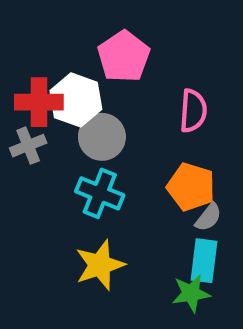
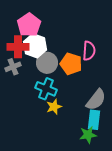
pink pentagon: (124, 56) -> (29, 25), moved
orange pentagon: (191, 187) -> (71, 64), moved
gray semicircle: (208, 217) -> (96, 100), size x1.6
yellow star: (100, 265) -> (54, 107), moved, size x0.7

